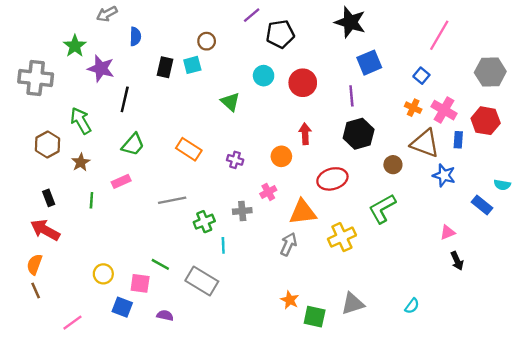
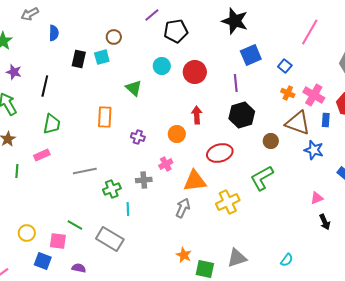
purple star: (101, 68) -> (14, 72), moved, size x0.7
blue square: (421, 76) -> (285, 66), moved
green trapezoid: (133, 144) -> (52, 124), turned -30
orange rectangle: (189, 149) -> (105, 117), moved, turned 60

